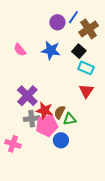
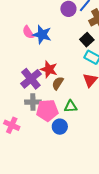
blue star: (51, 50) -> (42, 35), moved
red star: (45, 110) -> (49, 69), moved
brown semicircle: (60, 112) -> (58, 83), moved

